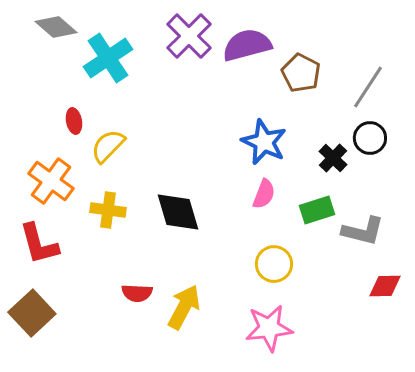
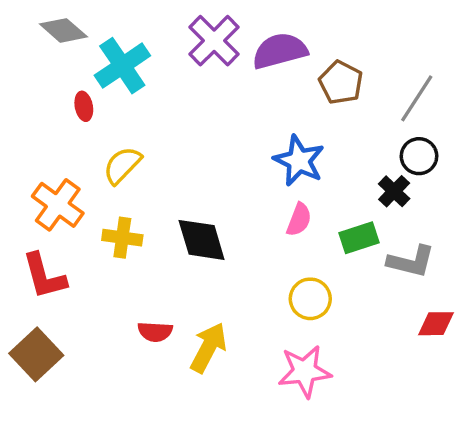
red ellipse: (74, 121) -> (84, 106), moved
black cross: (333, 158) -> (394, 191), moved

